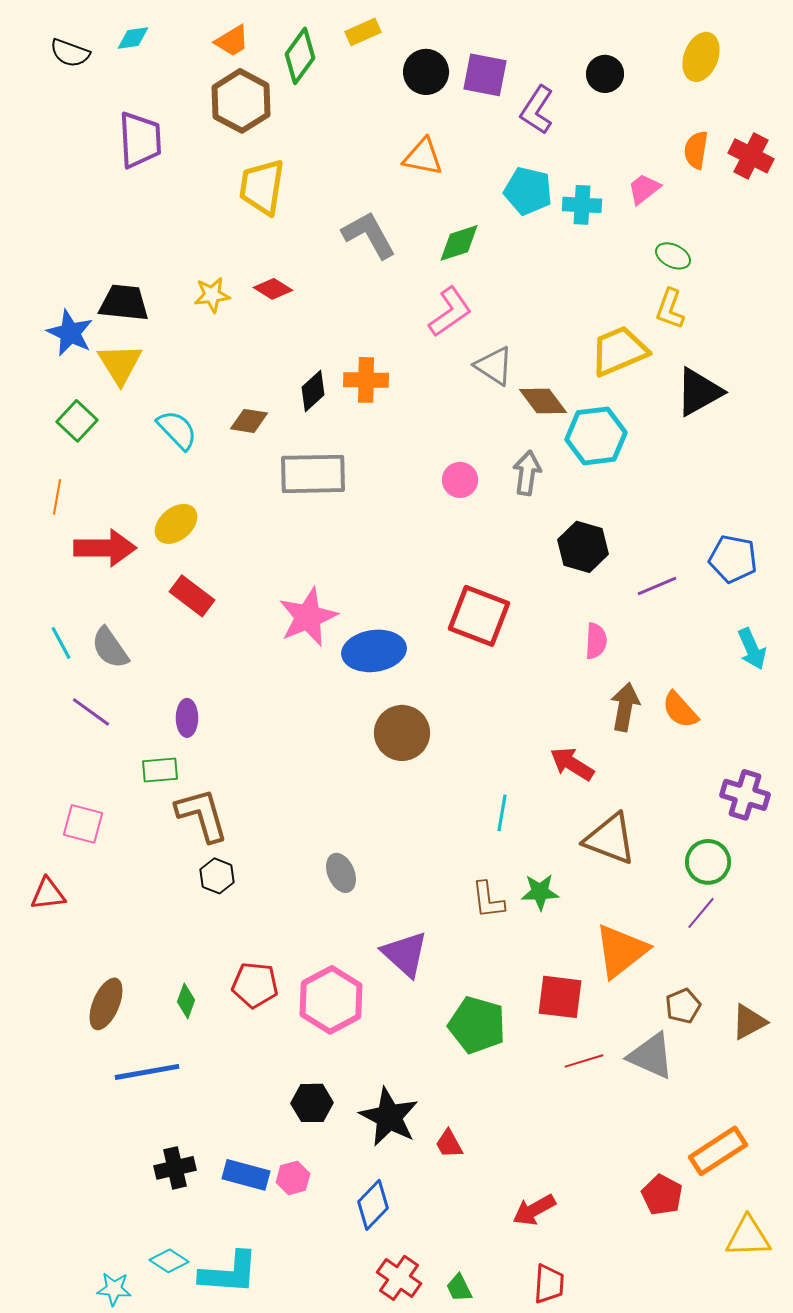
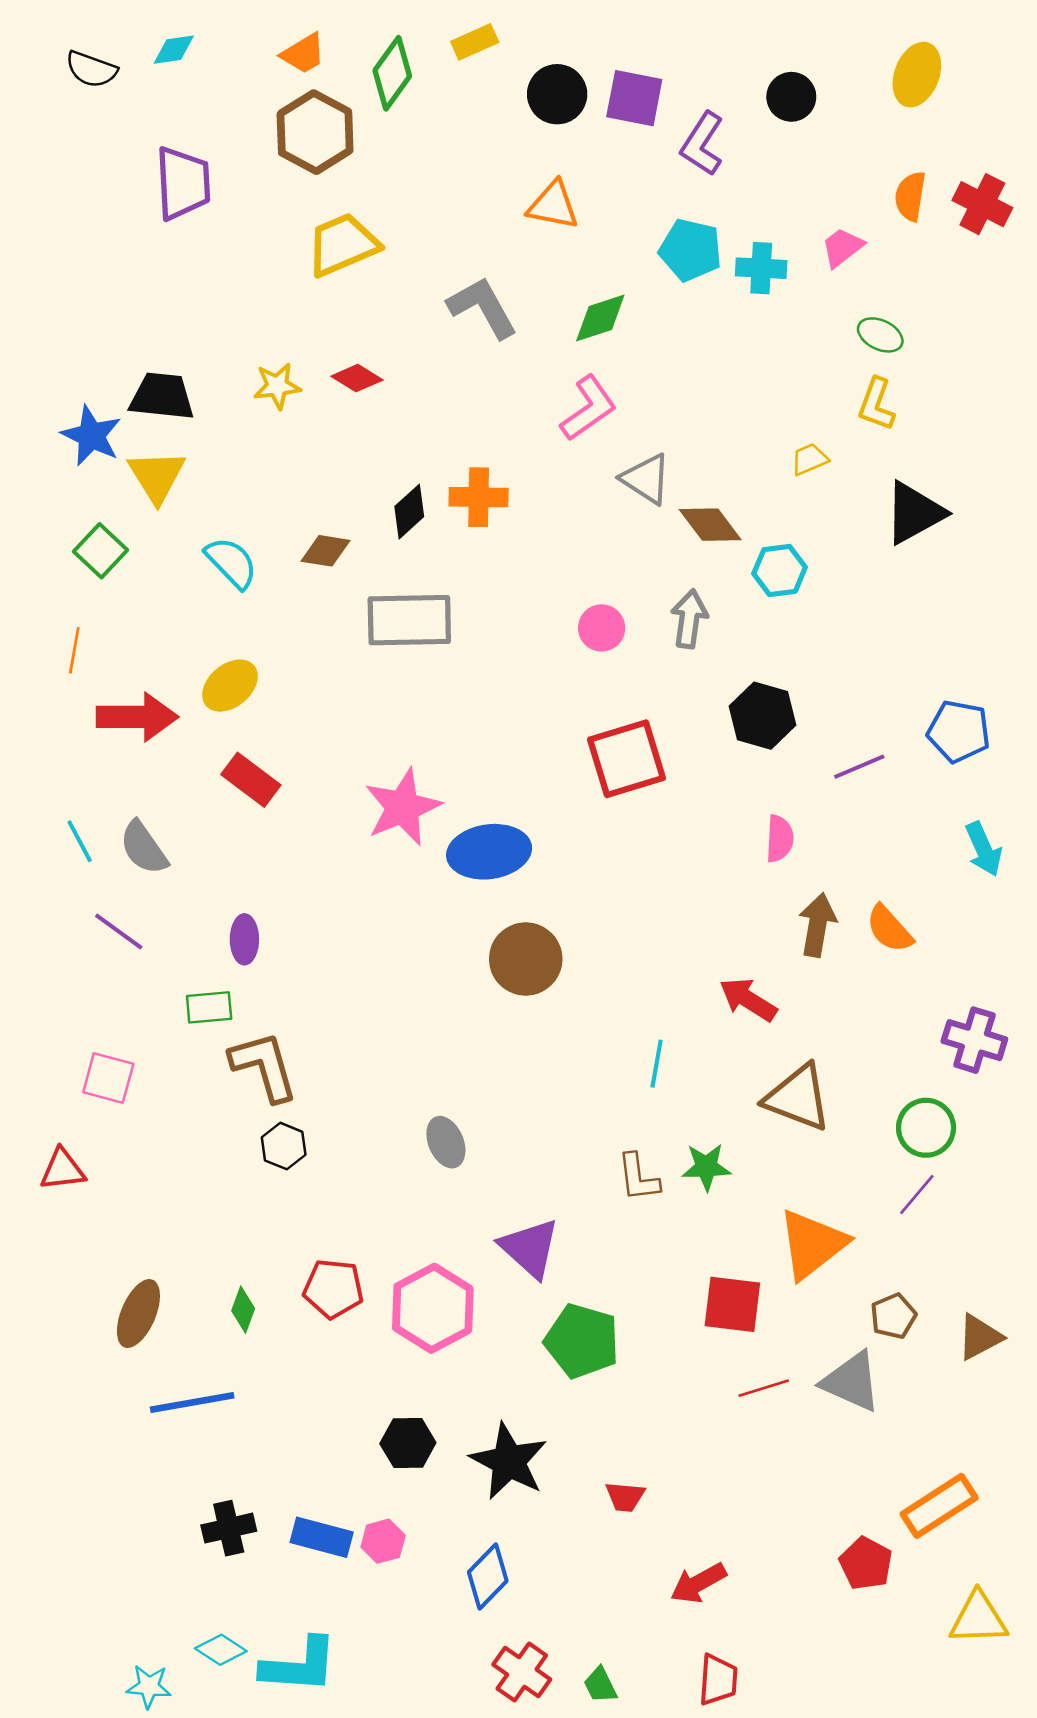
yellow trapezoid: (262, 187) -> (343, 245), turned 58
yellow trapezoid: (619, 351) -> (810, 459), size x0.5
cyan hexagon: (596, 436) -> (780, 570), size x0.7
red square: (479, 616) -> (626, 759), moved, turned -38
green pentagon: (477, 1025) -> (582, 1341), moved
red trapezoid: (449, 1144) -> (625, 1497), moved, turned -56

